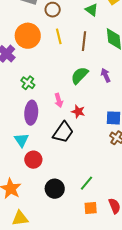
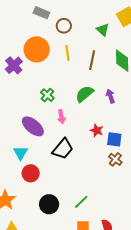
green cross: (28, 83) -> (47, 95), moved
red star: (78, 111) -> (97, 130), moved
purple ellipse: (31, 113) -> (33, 126), turned -60

